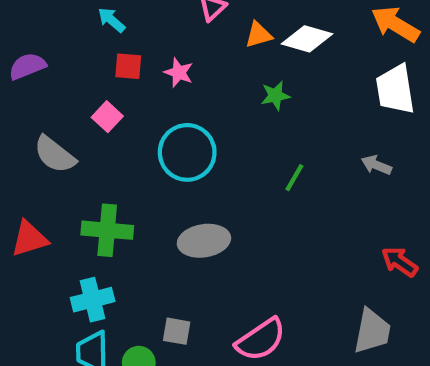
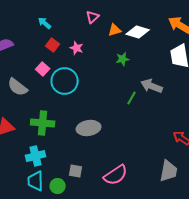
red square: (128, 66) -> (53, 45), turned 32
cyan circle: (187, 152) -> (65, 81), moved
gray arrow: (376, 165) -> (152, 86), moved, size x1.5

